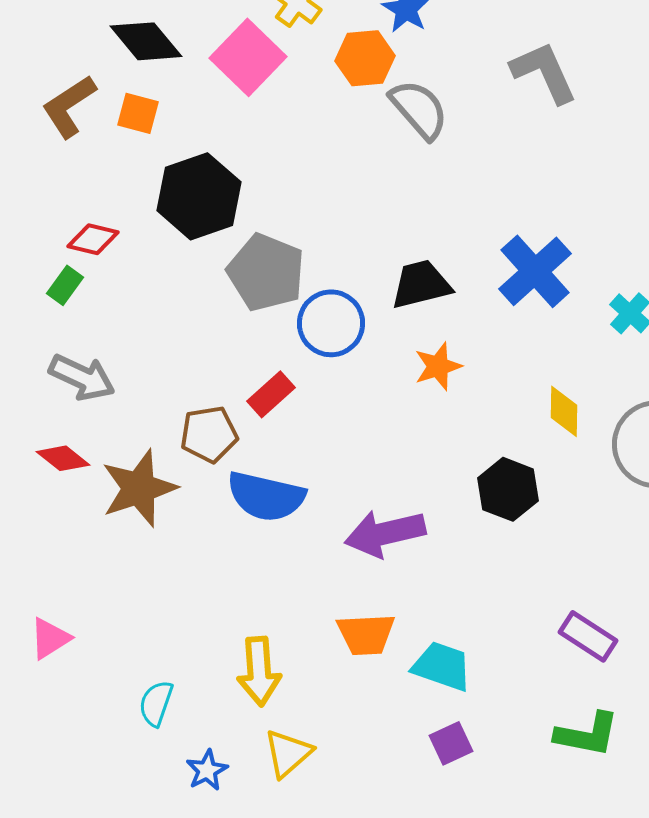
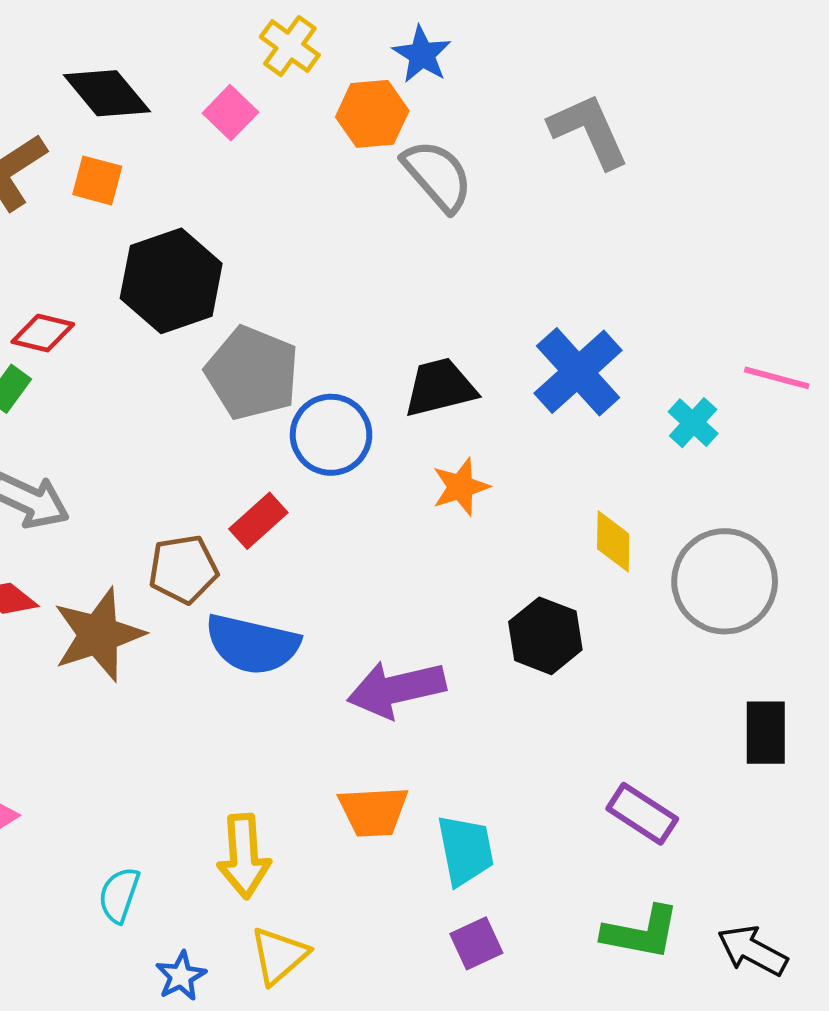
pink square: (248, 57) -> (230, 113), size x0.6
cyan trapezoid: (442, 666) -> (465, 850), turned 60

